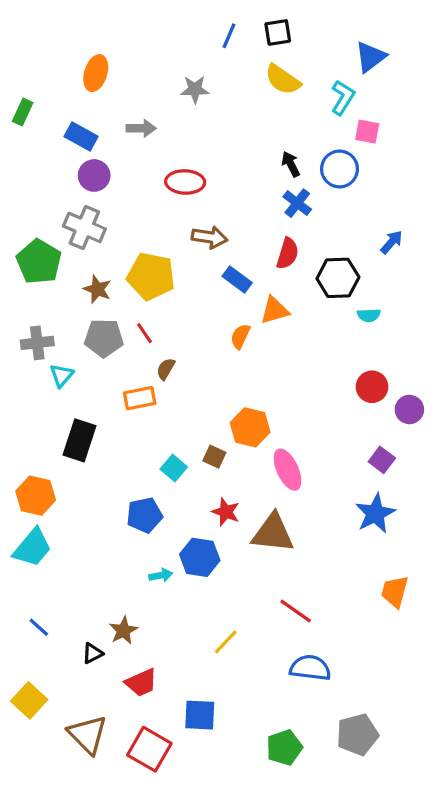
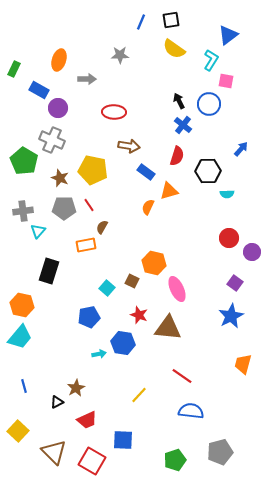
orange ellipse: (96, 73) -> (59, 60), moved
blue rectangle: (81, 136) -> (39, 90), moved
blue line: (39, 627) -> (24, 386), turned 32

